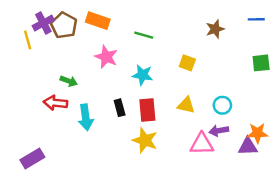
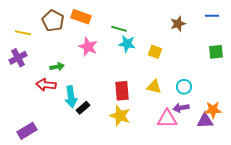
purple cross: (43, 23) -> (18, 58), moved
yellow line: (28, 40) -> (23, 33), turned -63
cyan star: (143, 75) -> (127, 44), moved
green arrow: (69, 81) -> (57, 67), turned -32
black rectangle: (120, 108) -> (83, 108), moved, turned 64

